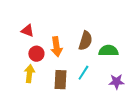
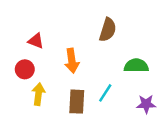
brown semicircle: (85, 41) -> (108, 30), moved
red circle: (36, 54) -> (25, 69), moved

